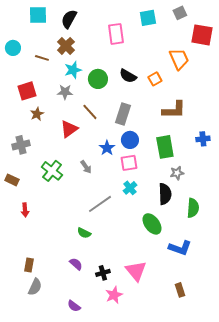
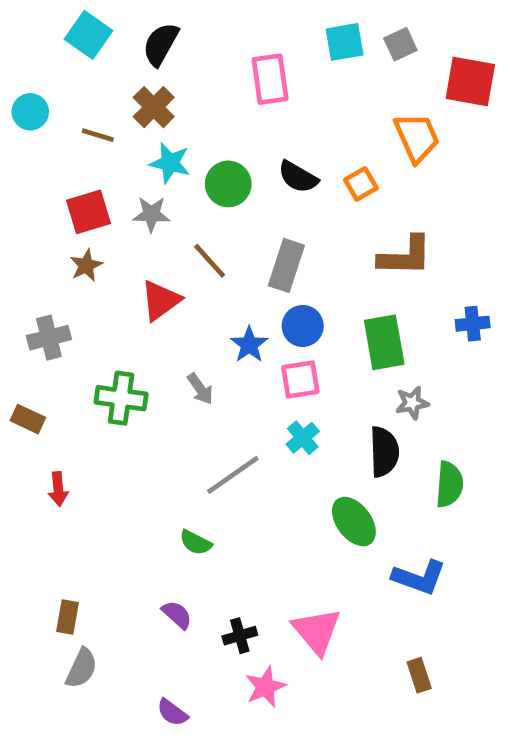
gray square: (180, 13) -> (400, 44), moved
cyan square: (38, 15) -> (88, 35), turned 36
cyan star: (73, 70) -> (170, 163), turned 30
red square: (27, 91) -> (88, 212), moved
green cross: (52, 171) -> (121, 398), turned -30

